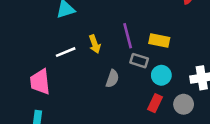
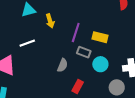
purple line: (128, 36) -> (76, 33), turned 30
yellow arrow: (95, 44) -> (50, 21), moved
red rectangle: (155, 103) -> (78, 86), moved

